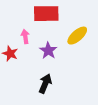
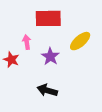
black arrow: (45, 84) -> (47, 90), turned -96

